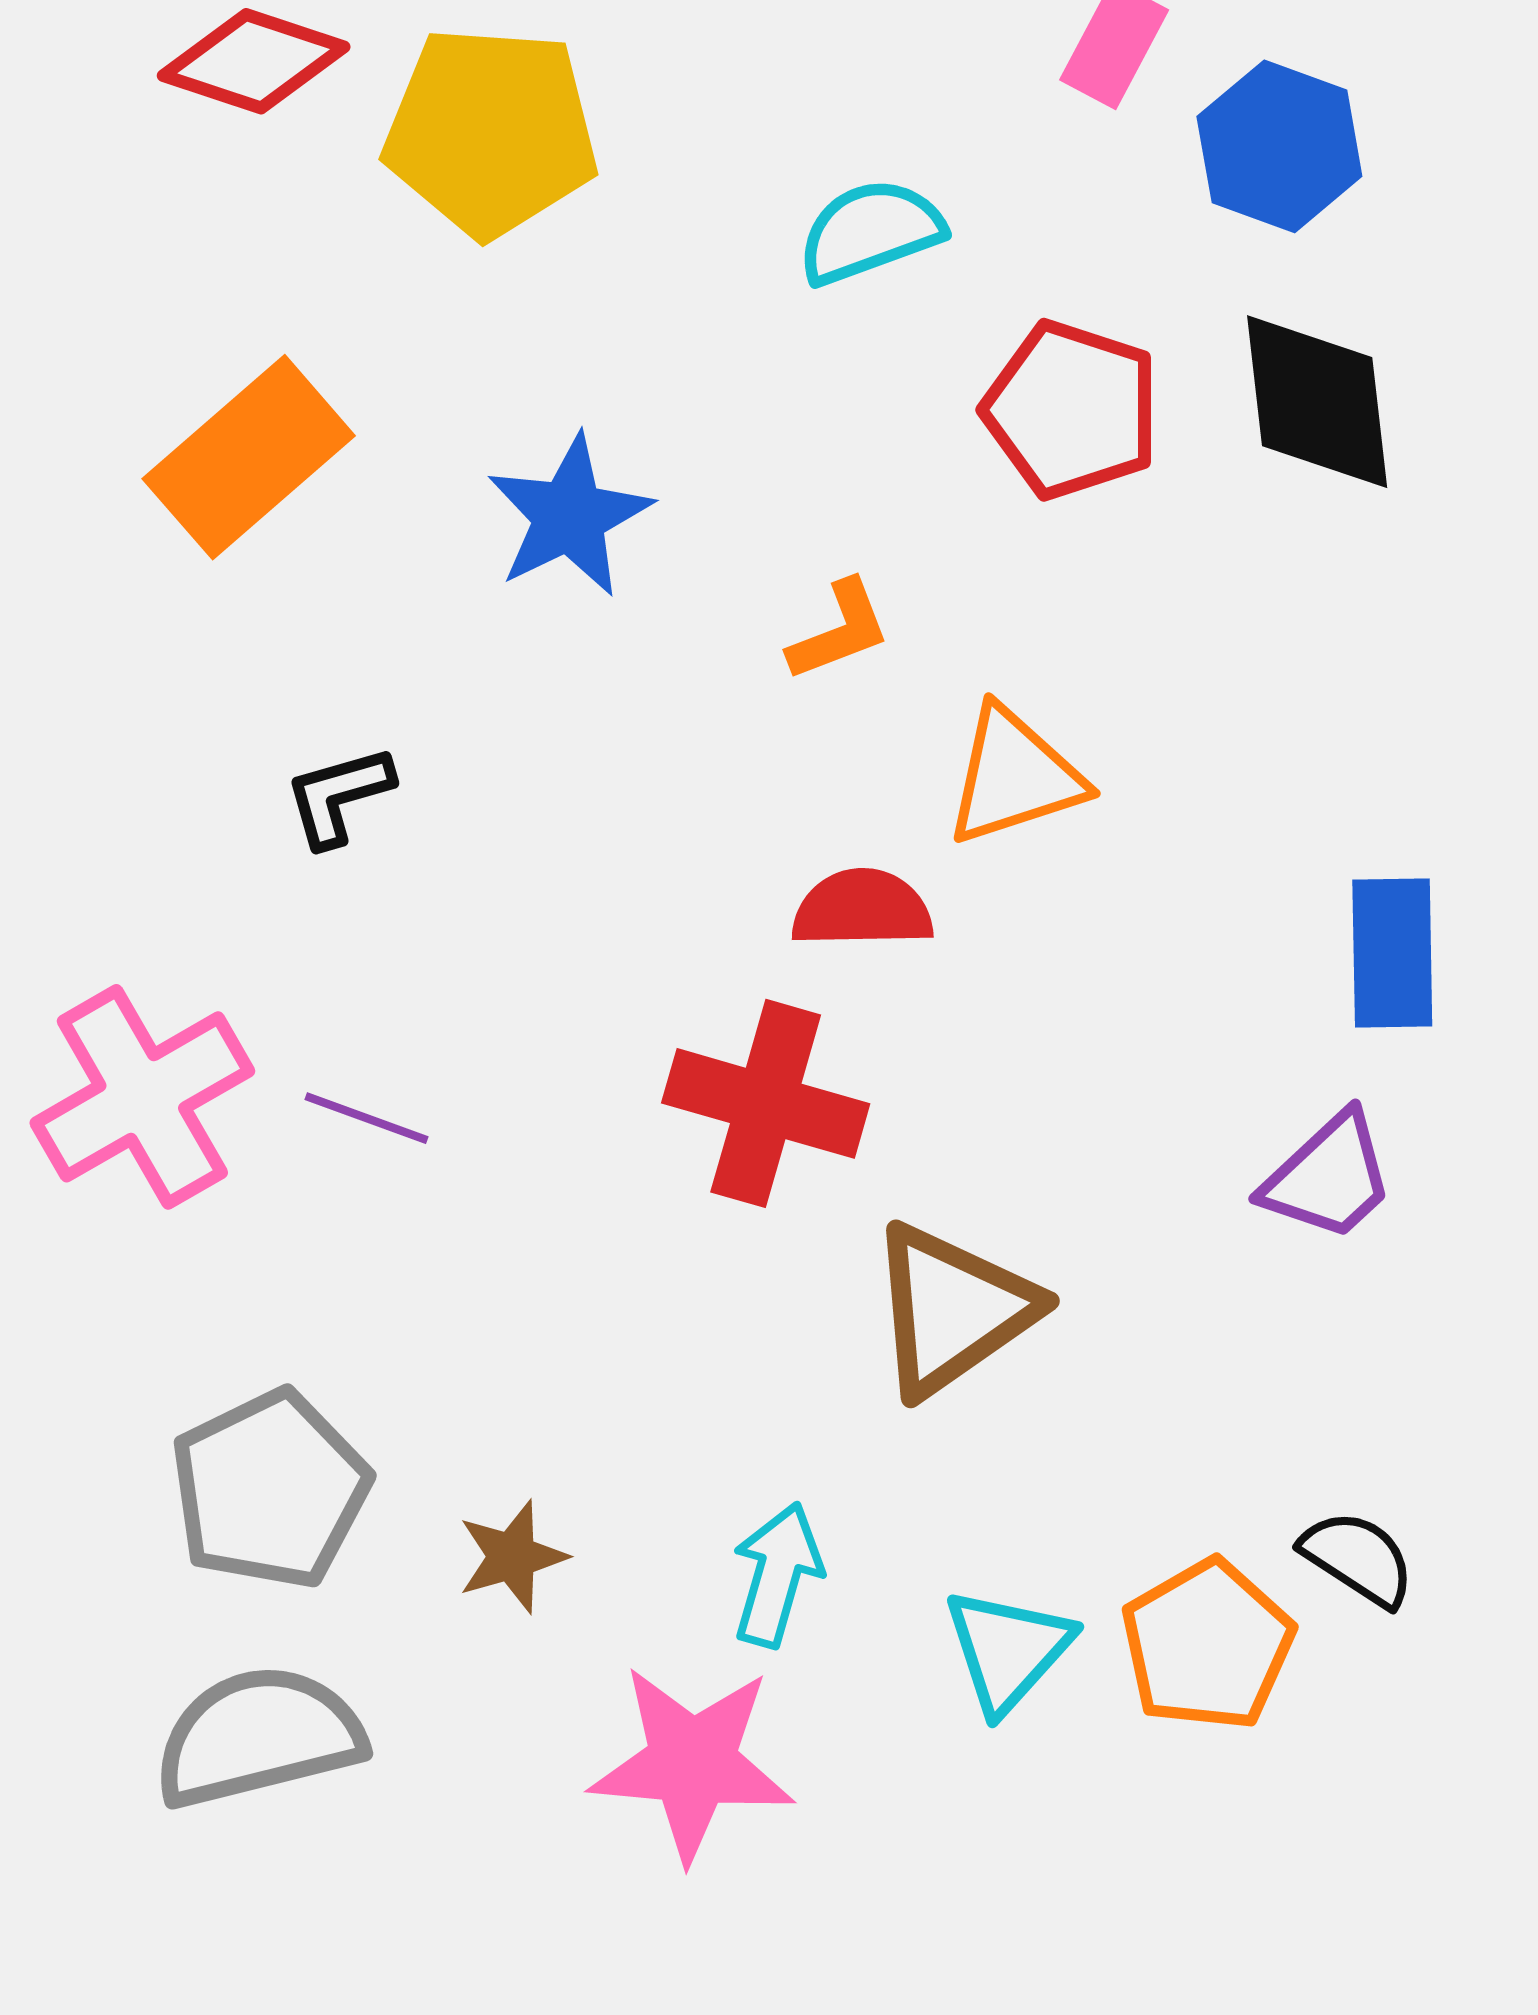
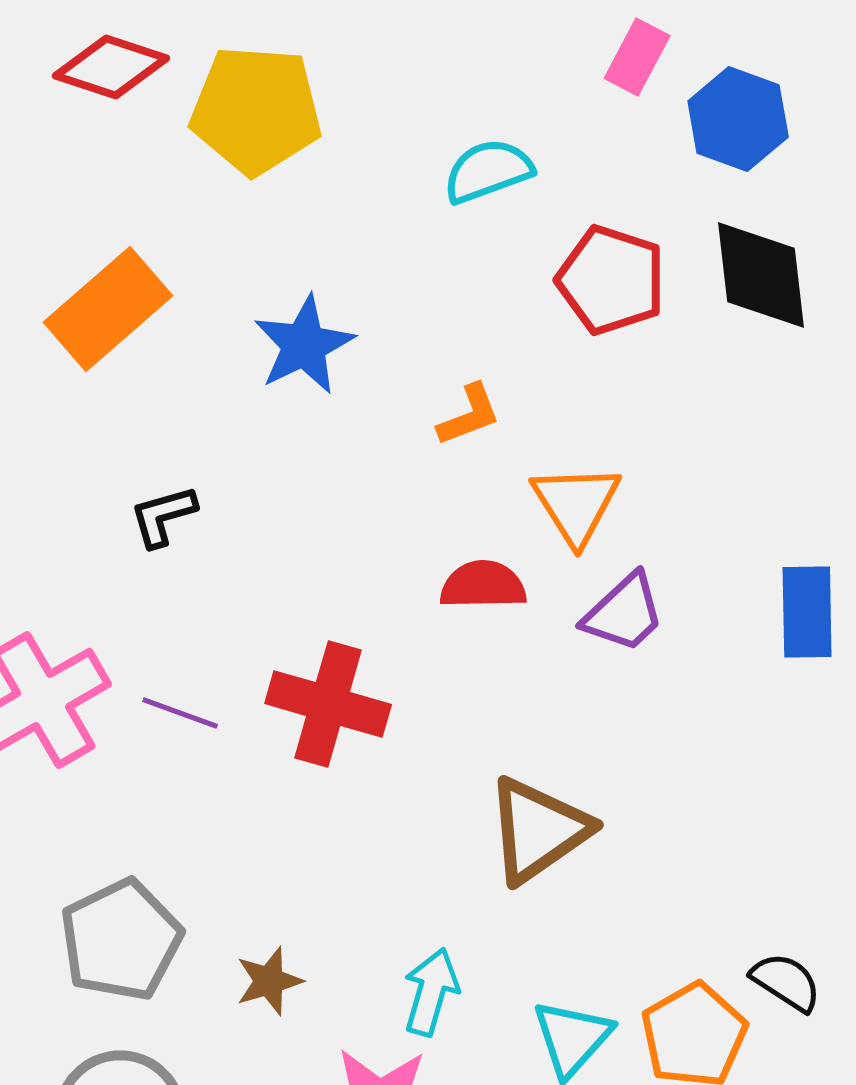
orange triangle: (1014, 776) -> (576, 504), turned -44
red cross: (766, 1103) -> (328, 704), moved
purple trapezoid: (1329, 1177) -> (624, 613), moved

